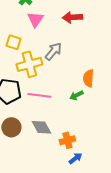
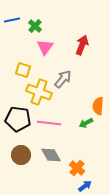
red arrow: (72, 17) -> (82, 45), turned 114
yellow cross: (29, 64) -> (39, 92), turned 35
orange cross: (67, 140) -> (77, 168), turned -35

